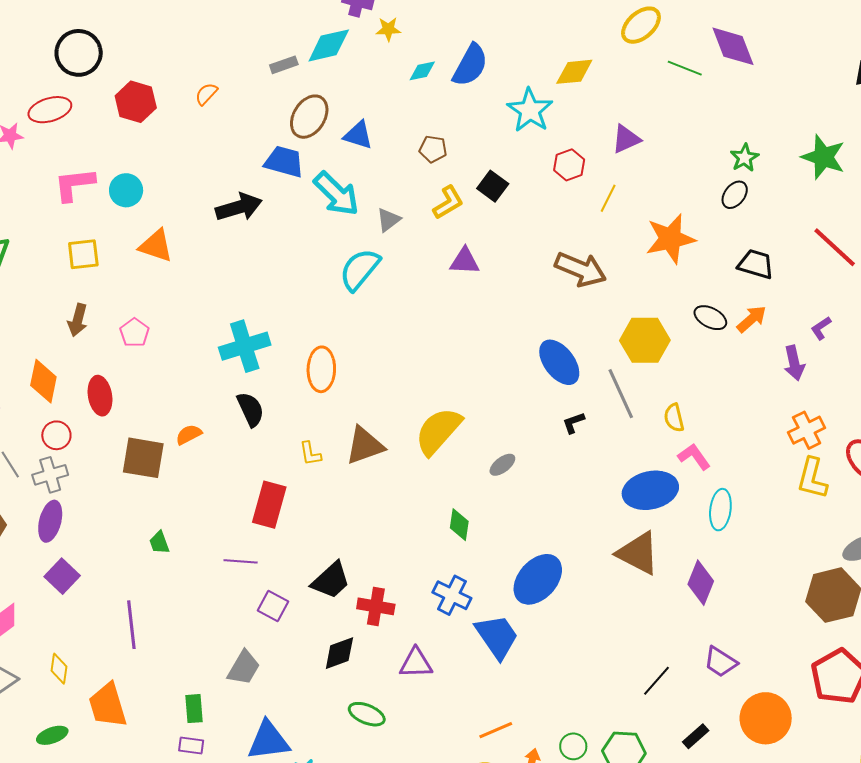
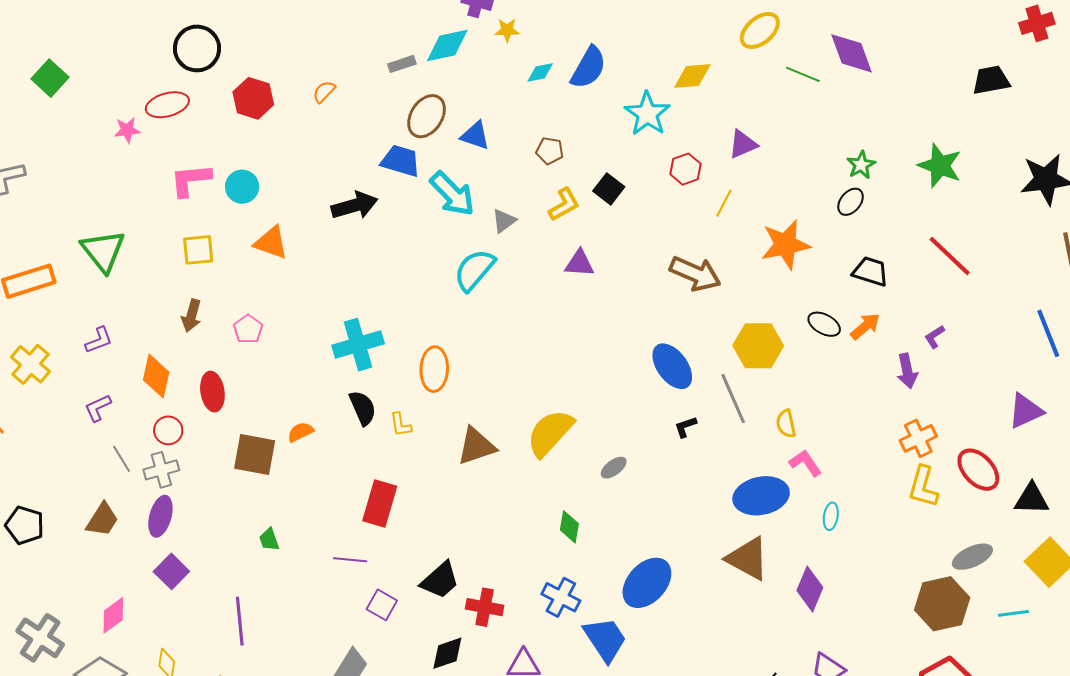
yellow L-shape: (310, 454) -> (401, 425), moved
cyan ellipse: (720, 510) -> (831, 516), size x0.7

